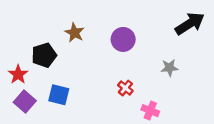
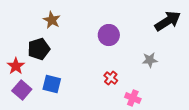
brown star: (75, 33) -> (52, 20), moved

